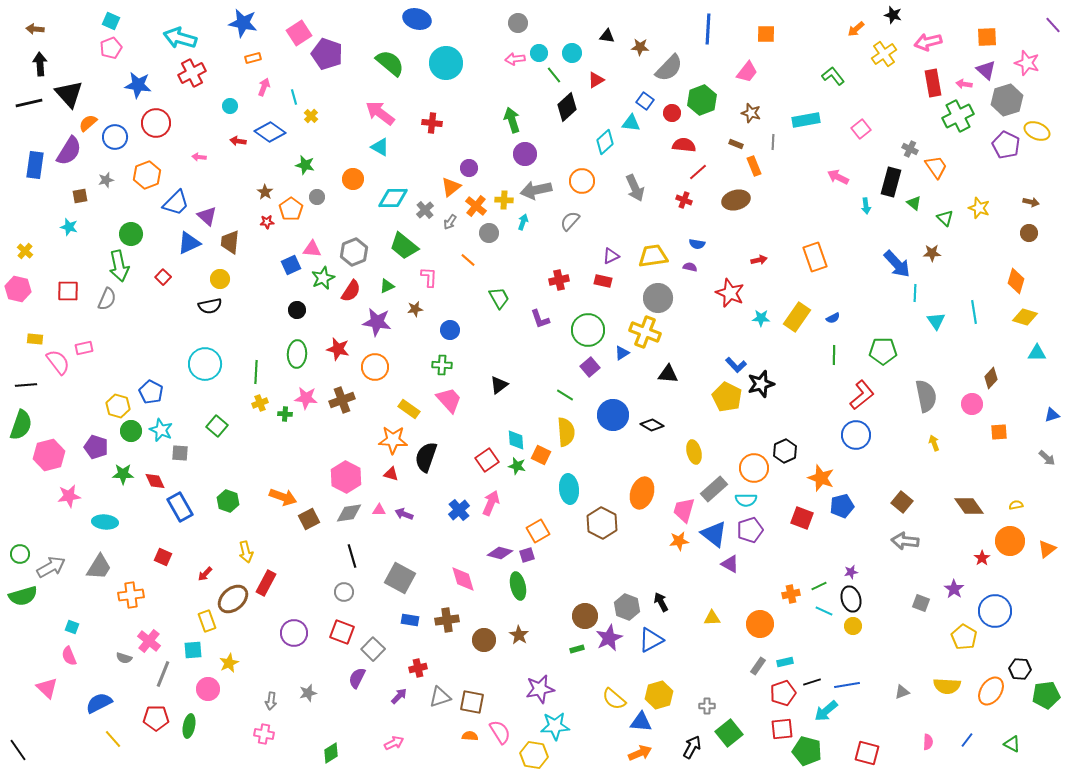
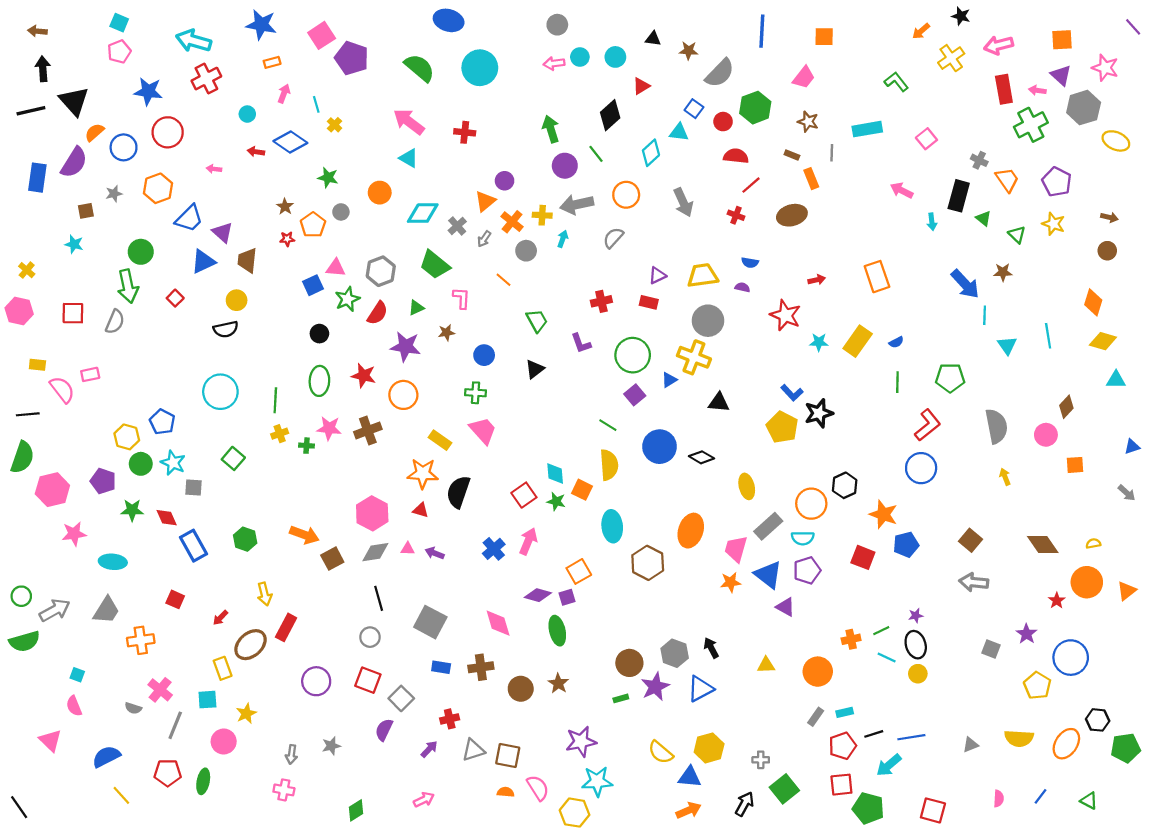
green line: (554, 75) -> (596, 154), moved
purple pentagon: (1006, 145) -> (1057, 182), moved
black triangle: (499, 385) -> (535, 369), moved

